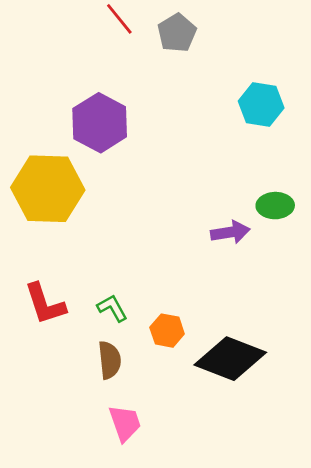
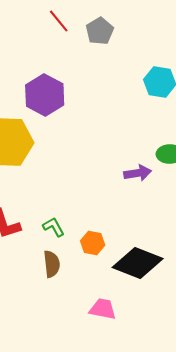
pink trapezoid: (125, 423) -> (103, 309), moved, turned -60

